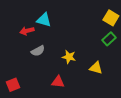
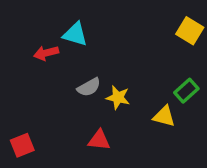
green rectangle: (109, 39) -> (186, 91), moved
gray semicircle: (38, 51) -> (89, 87), moved

